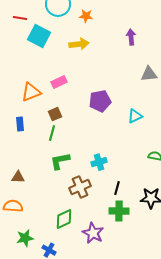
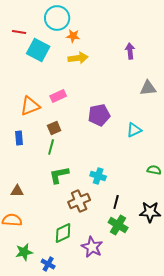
orange star: (86, 16) -> (73, 36), moved
cyan cross: (99, 162) -> (98, 176), turned 35
green cross: (119, 211) -> (118, 225), turned 30

